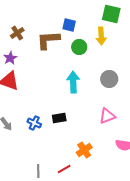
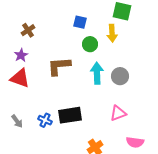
brown L-shape: (48, 40) -> (59, 66), moved
cyan arrow: (73, 82) -> (97, 73), moved
black rectangle: (59, 118) -> (70, 115), size x1.6

